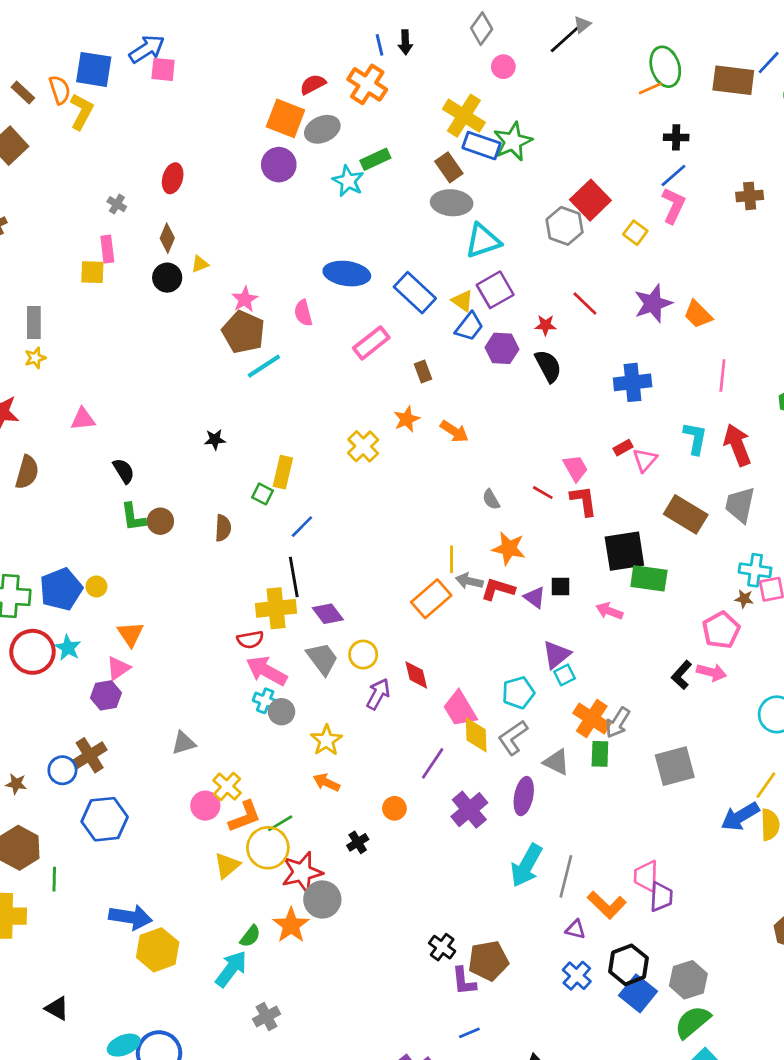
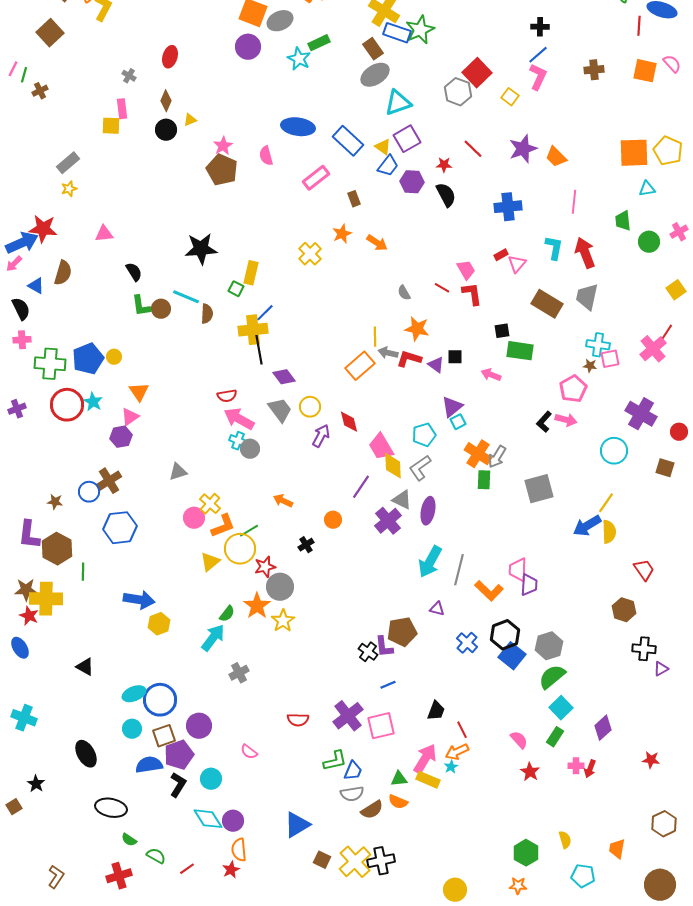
gray ellipse: (452, 203) -> (375, 75), turned -36
gray rectangle: (34, 323) -> (68, 163), turned 50
cyan line: (264, 366) -> (186, 297), moved, turned 56
black star: (215, 440) -> (201, 249), size x2.0
black square: (624, 551) -> (502, 331), size x0.5
yellow cross: (276, 608) -> (253, 330), moved
yellow star: (326, 740) -> (283, 621), moved
gray triangle: (556, 762) -> (402, 500), moved
red star: (302, 872) -> (265, 567), size x0.7
purple triangle: (575, 929) -> (437, 609), moved
black cross: (442, 947) -> (368, 652), moved
yellow hexagon: (158, 950) -> (159, 624), size x0.7

